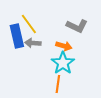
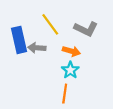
yellow line: (29, 24) -> (50, 24), moved
cyan star: (63, 63) -> (70, 70), size x0.7

